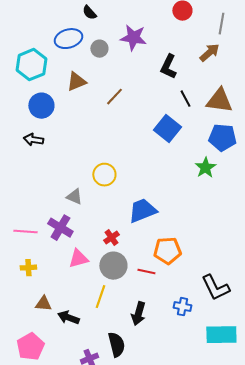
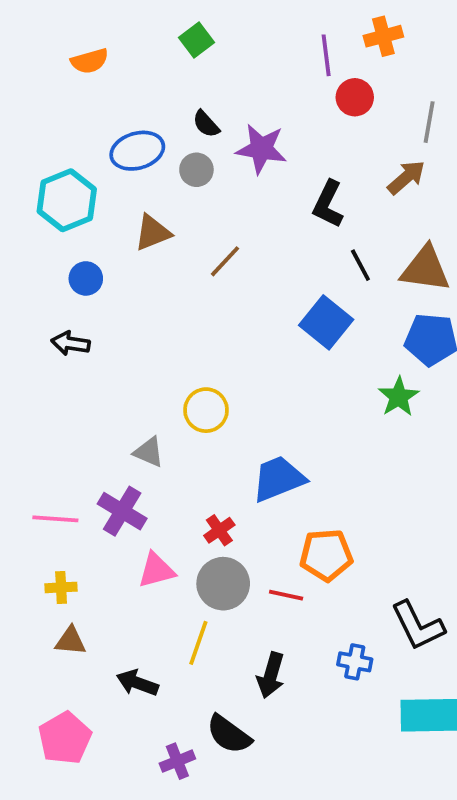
black semicircle: (89, 13) -> (206, 124), moved
blue circle: (41, 106) -> (86, 278), size x0.7
brown triangle: (43, 304) -> (71, 641), moved
black semicircle: (116, 345) -> (229, 734), turned 140

